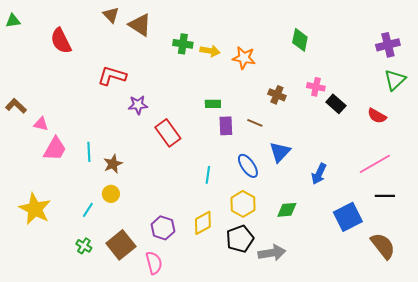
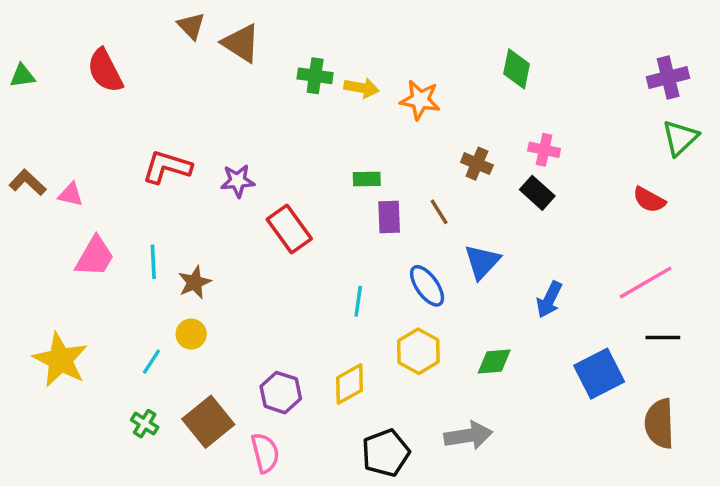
green triangle: (13, 21) -> (22, 76), moved
red L-shape: (112, 76) -> (167, 167), moved
black rectangle: (336, 104) -> (537, 193), moved
brown line: (255, 123) -> (439, 212), turned 35
pink triangle: (41, 124) -> (71, 195), moved
black pentagon: (240, 239) -> (386, 453), moved
brown semicircle: (383, 246) -> (659, 424), turned -144

